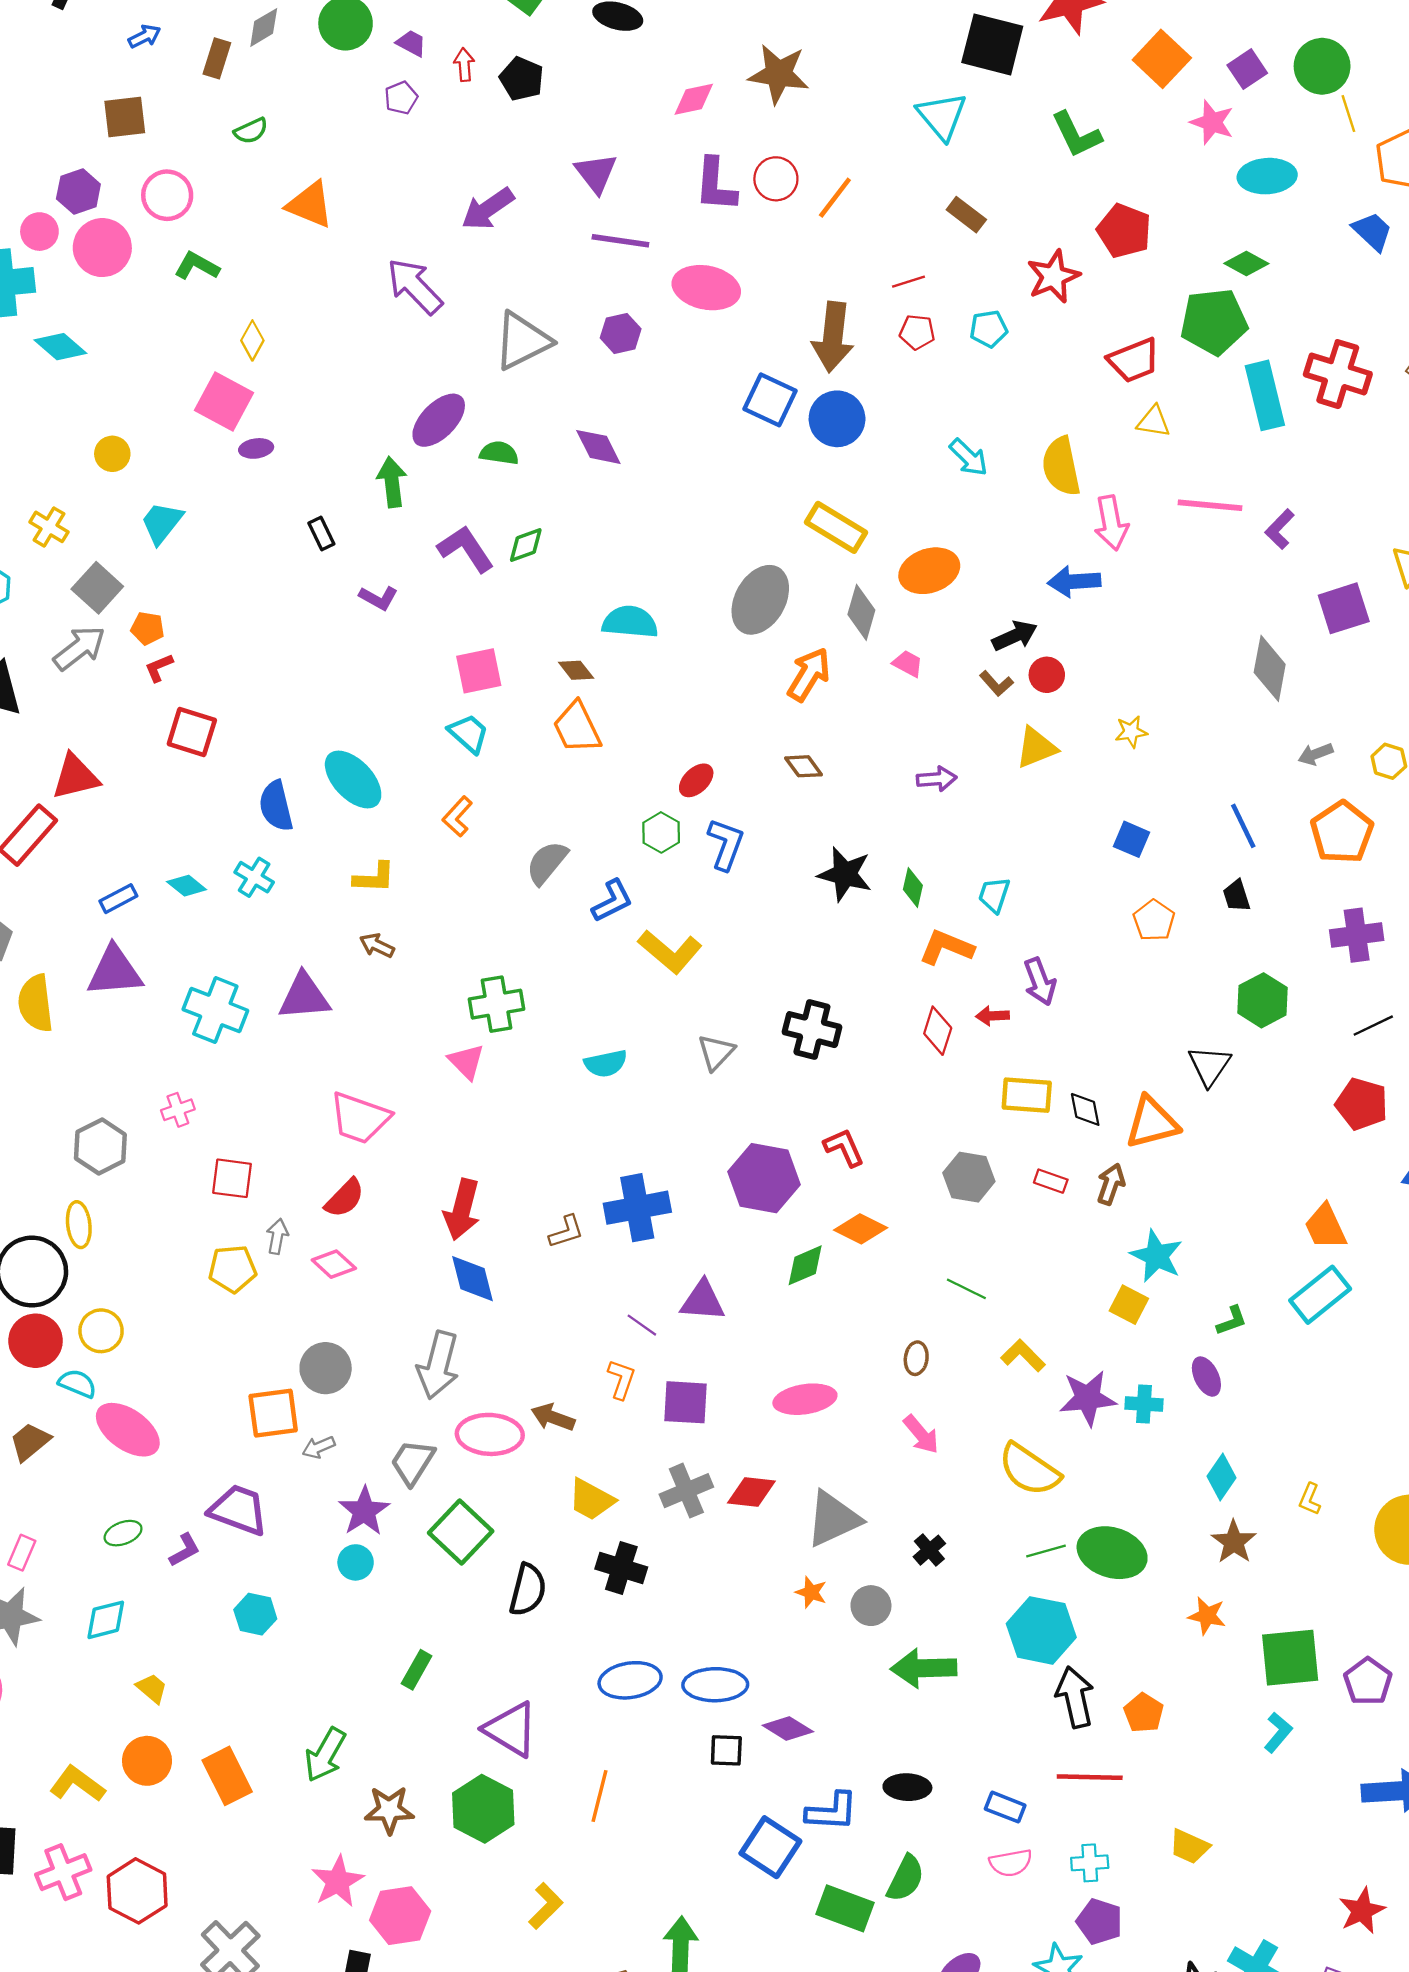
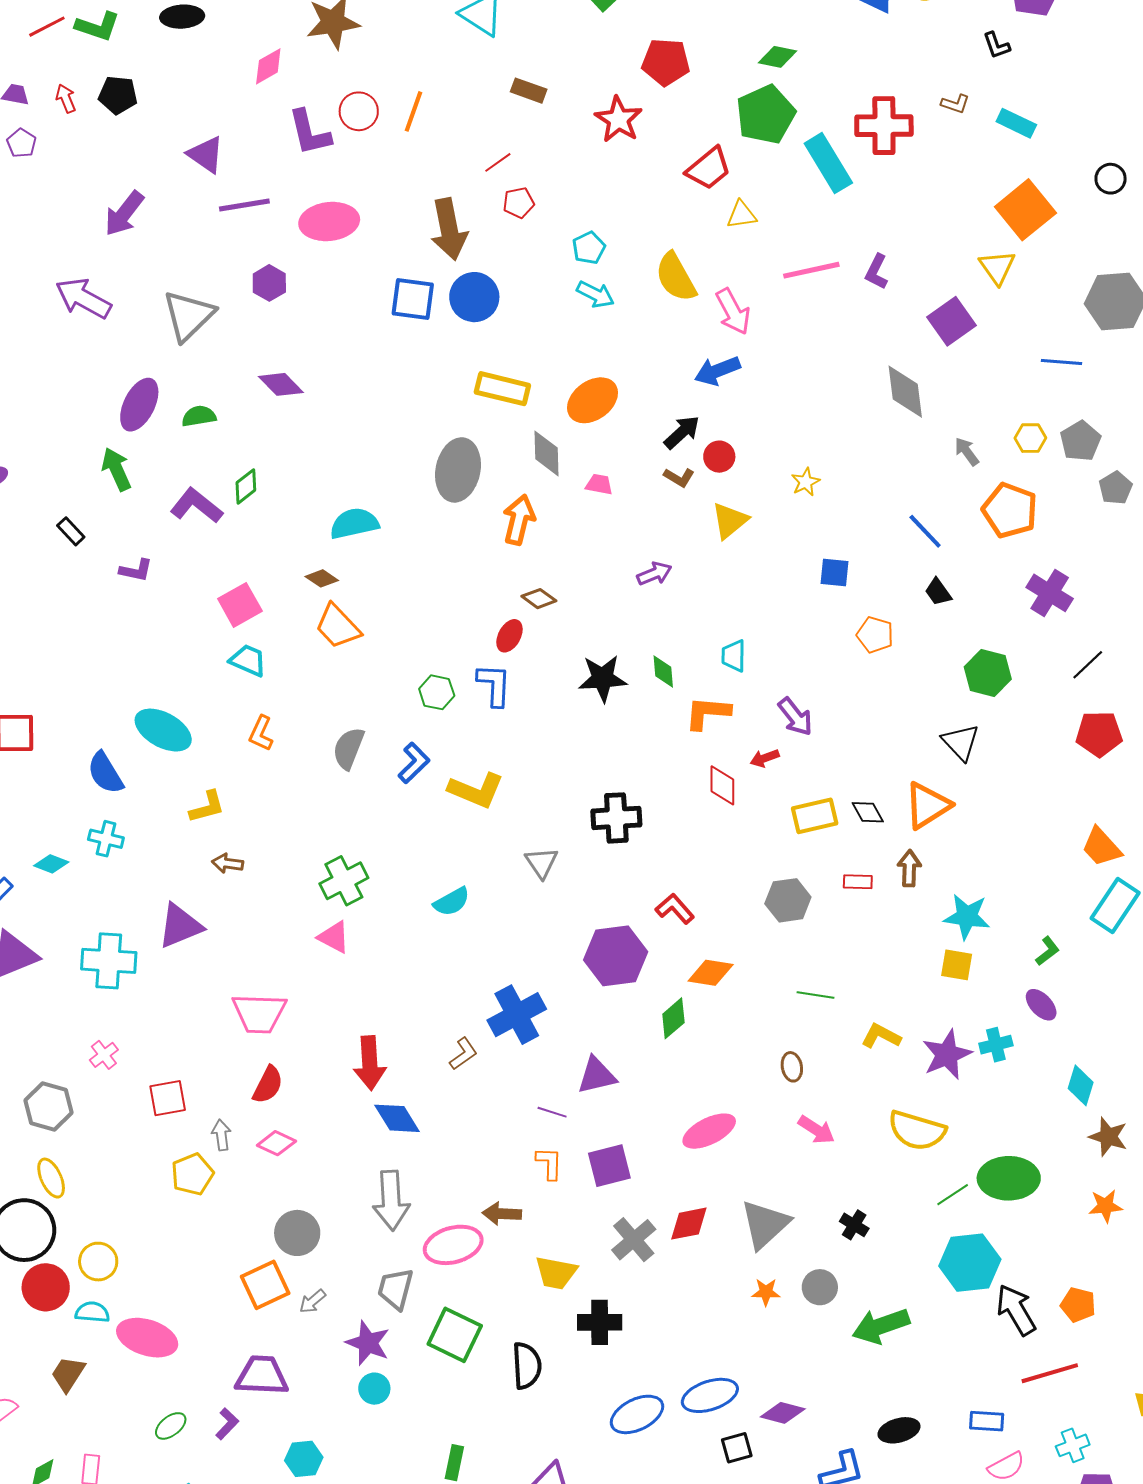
cyan pentagon: (989, 329) -> (589, 248), moved
gray arrow: (1316, 754) -> (967, 452), turned 92
red ellipse: (696, 780) -> (509, 636), moved
purple cross: (1357, 935) -> (1050, 593), turned -33

